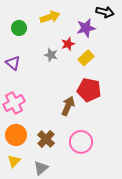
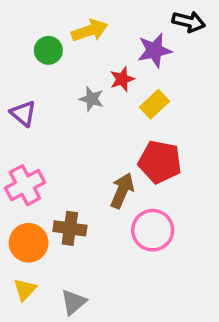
green circle: (19, 28) -> (48, 50), moved
brown cross: (46, 139) -> (70, 228), moved, turned -36
pink circle: (81, 142) -> (153, 230), moved

